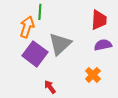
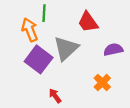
red trapezoid: (99, 20) -> (88, 22), moved, turned 140
orange arrow: (27, 27) -> (30, 30), turned -40

